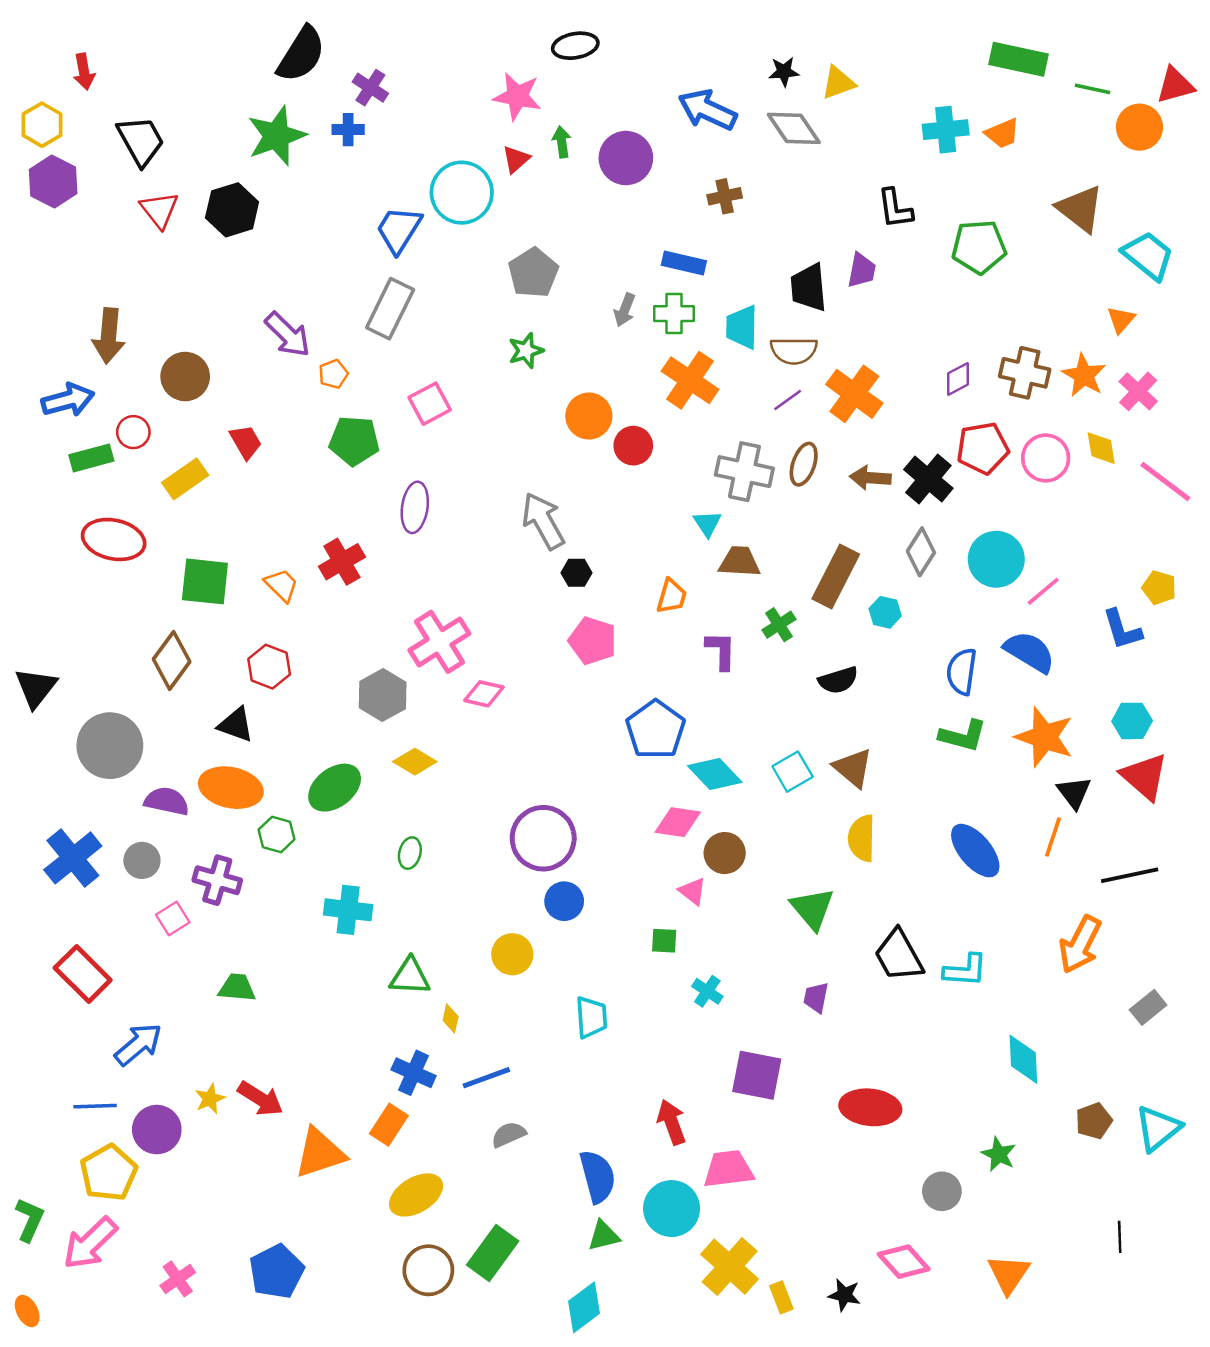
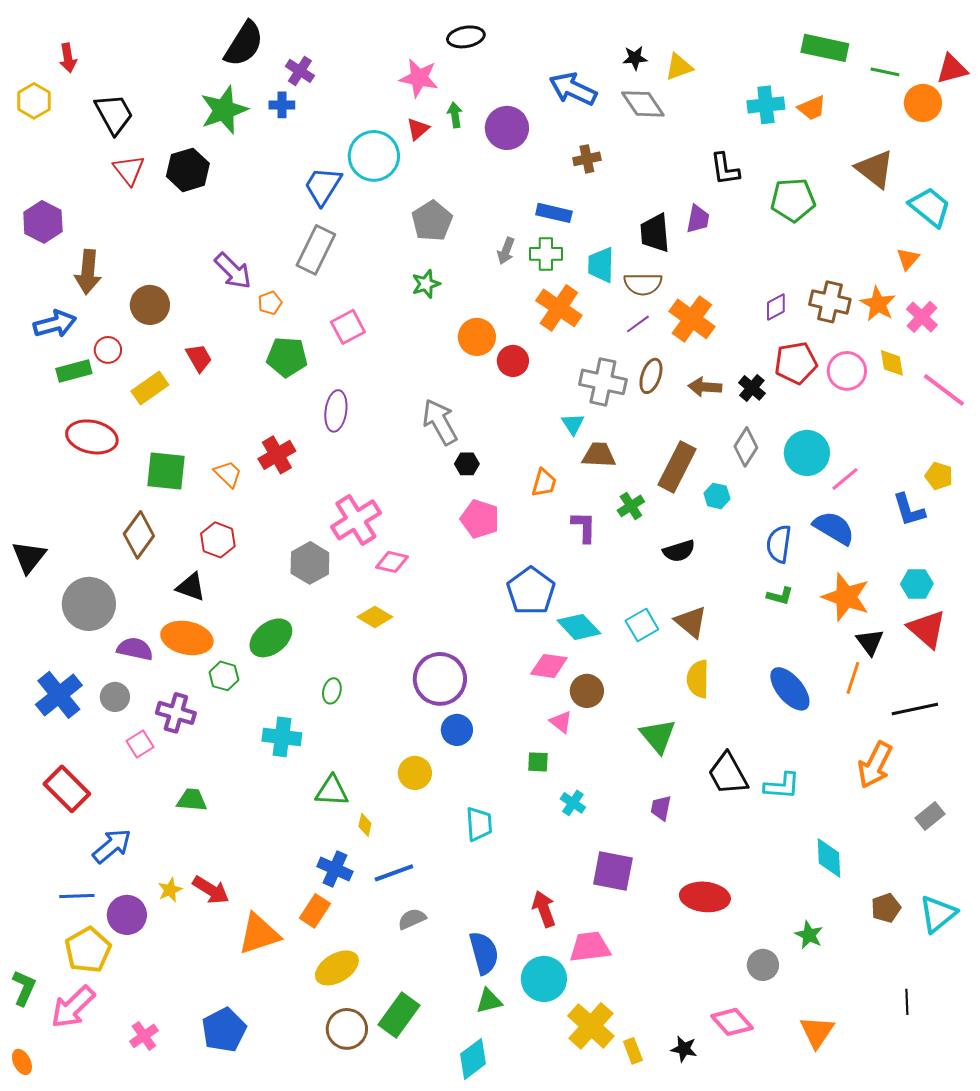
purple hexagon: (53, 181) -> (43, 222), moved
black cross: (928, 479) -> (752, 388), size x0.7
green L-shape: (963, 736) -> (780, 596), size x0.7
yellow diamond: (415, 762) -> (375, 617), moved

